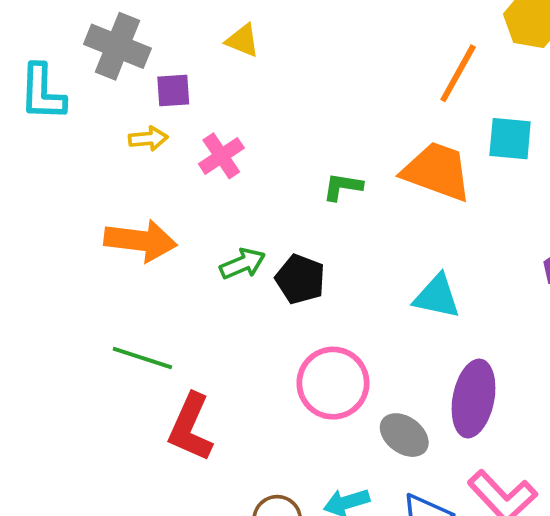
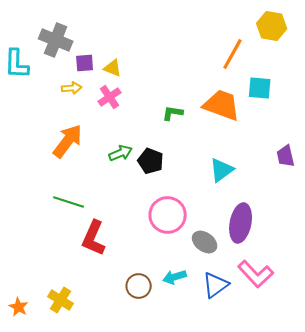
yellow triangle: (243, 40) -> (113, 68), moved
orange arrow: (141, 241) -> (68, 141), turned -60
cyan triangle: (437, 296) -> (222, 170), turned -48

